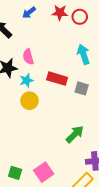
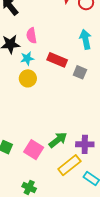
green arrow: (75, 134) -> (58, 140), moved
pink square: (44, 172) -> (34, 150), turned -30

